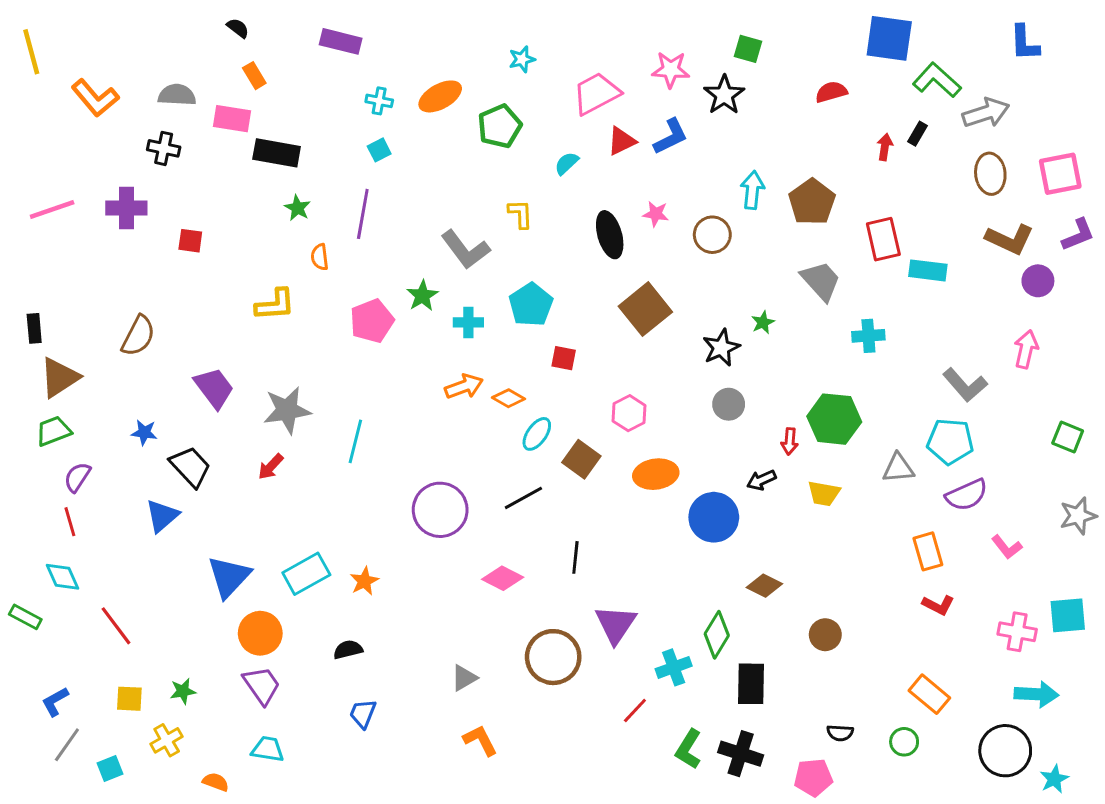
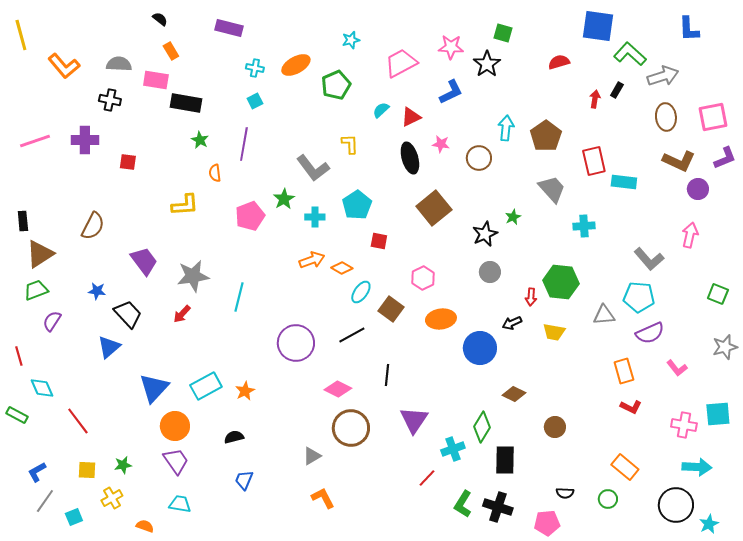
red triangle: (622, 141) -> (411, 117), moved
red line: (70, 522) -> (19, 356), moved
brown circle: (553, 657) -> (351, 428), moved

